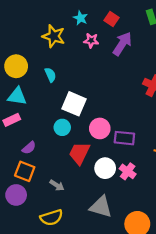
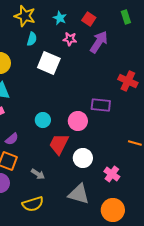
yellow star: (54, 36) -> (25, 16), moved
cyan semicircle: (50, 75) -> (32, 39), moved, turned 40
white square: (74, 104) -> (49, 63), moved
purple rectangle: (124, 138) -> (101, 105), moved
pink cross: (128, 171) -> (112, 174), moved

